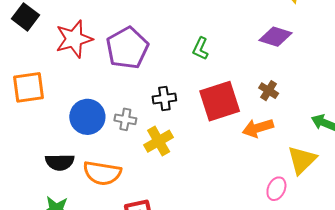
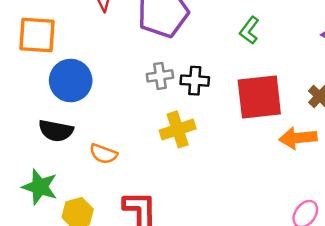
blue circle: (87, 117) -> (71, 81), moved
gray cross: (125, 119) -> (160, 76), moved, turned -30
orange semicircle: (102, 173) -> (103, 154), size x0.6

